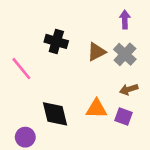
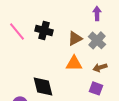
pink line: (21, 69) -> (17, 31), moved
orange triangle: (96, 109) -> (74, 63), moved

